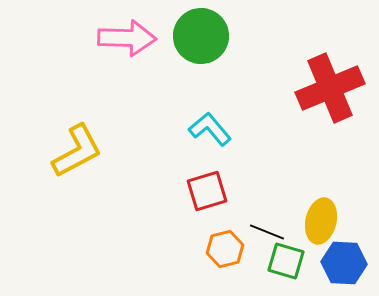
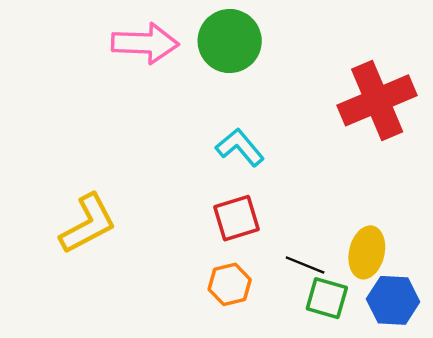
yellow L-shape: (77, 151) -> (88, 224), moved
orange hexagon: (225, 249) -> (230, 284), moved

